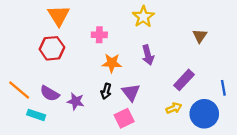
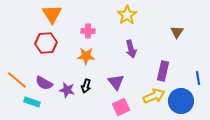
orange star: (112, 63) -> (86, 56), moved
purple rectangle: (184, 80) -> (163, 71), turned -30
black arrow: (106, 91) -> (86, 86), moved
yellow arrow: (174, 108) -> (154, 96), size x1.5
pink square: (124, 118) -> (121, 107), moved

